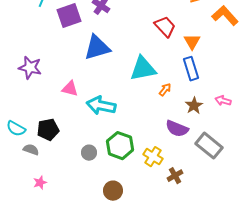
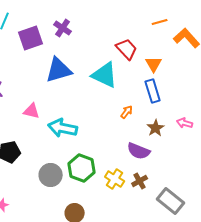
cyan triangle: (143, 69) -> (105, 75), moved, turned 36
gray rectangle: (209, 146) -> (171, 201), moved
gray circle: (89, 153) -> (51, 175), size x1.5
brown cross: (175, 176) -> (140, 181), moved

